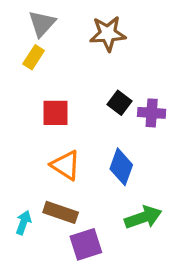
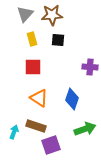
brown star: (108, 34) -> (52, 15), moved
yellow rectangle: (34, 57) -> (32, 39), moved, turned -48
black square: (120, 103) -> (58, 40), moved, turned -32

